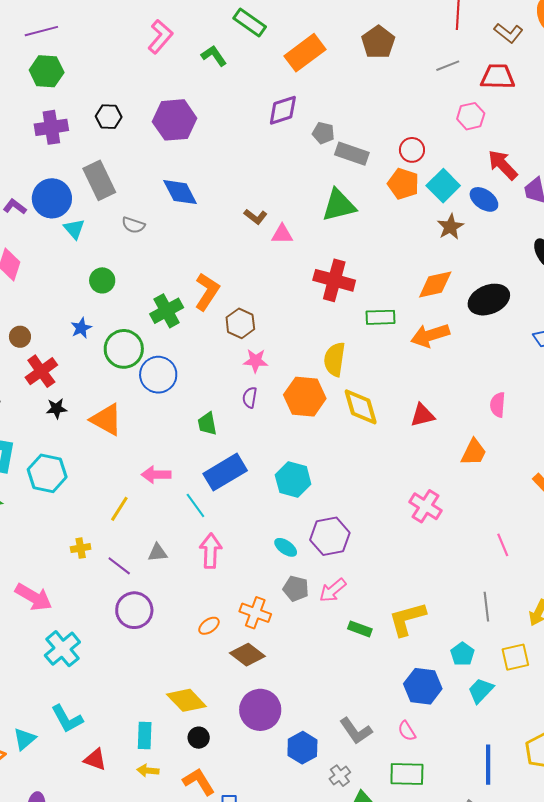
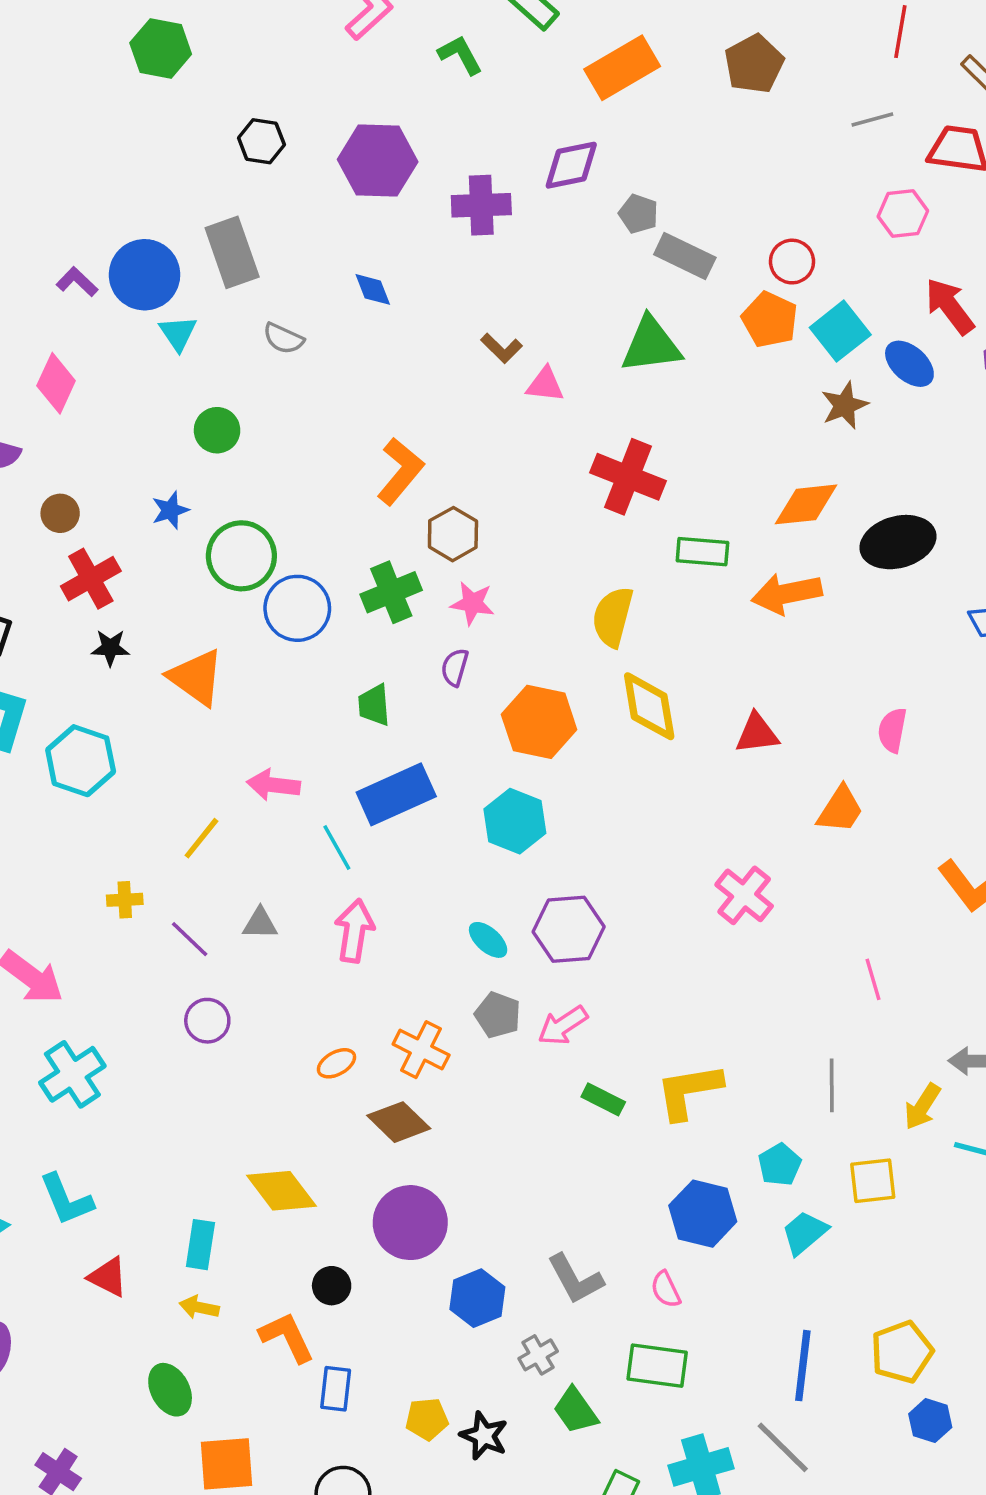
purple cross: (51, 127) -> (481, 205), moved
blue diamond: (180, 192) -> (373, 289), size x0.6
green cross: (167, 311) -> (391, 592), moved
orange hexagon: (305, 397) -> (539, 722), moved
purple circle: (134, 610) -> (207, 1021), size x0.7
black circle: (199, 738) -> (332, 1286), moved

